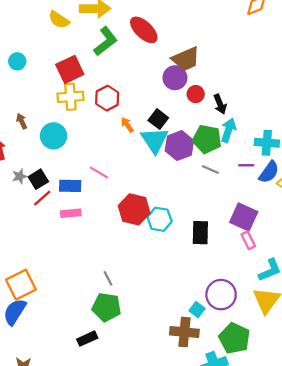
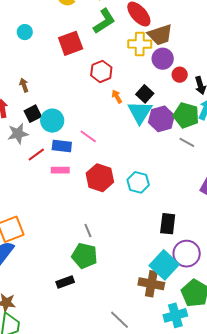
brown trapezoid: (186, 59) -> (160, 35), moved
yellow cross: (70, 97) -> (140, 44), moved
cyan circle: (53, 136) -> (52, 121), moved
gray star: (20, 176) -> (18, 134), size x1.5
black square: (38, 179) -> (33, 114), moved
red hexagon: (134, 209) -> (100, 178), moved
black rectangle: (200, 233) -> (168, 224), moved
cyan square: (197, 310) -> (164, 265), size x2.0

